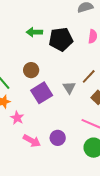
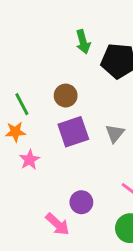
green arrow: (34, 32) -> (83, 42), turned -119
pink arrow: (32, 141) -> (57, 224), moved

